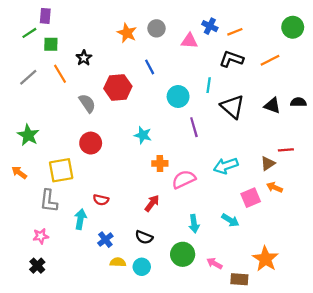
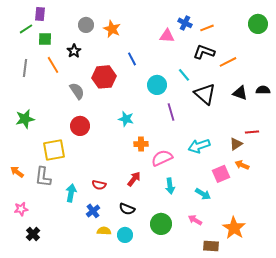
gray circle: (156, 28) -> (86, 25), moved
orange line: (270, 60) -> (228, 62), moved
gray line: (28, 77) -> (25, 68), turned -42
cyan line: (209, 85) -> (184, 75), turned -48
green star: (28, 135) -> (25, 119), turned 30
orange arrow: (19, 173) -> (17, 172), moved
red semicircle: (101, 200) -> (99, 185), moved
cyan arrow: (194, 224) -> (170, 186), moved
pink star: (41, 236) -> (21, 209), moved
pink arrow: (214, 263) -> (195, 220), moved

